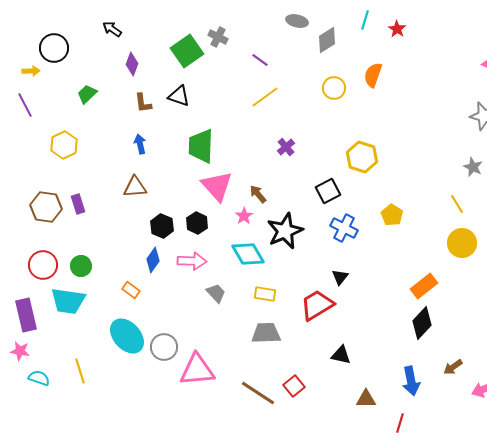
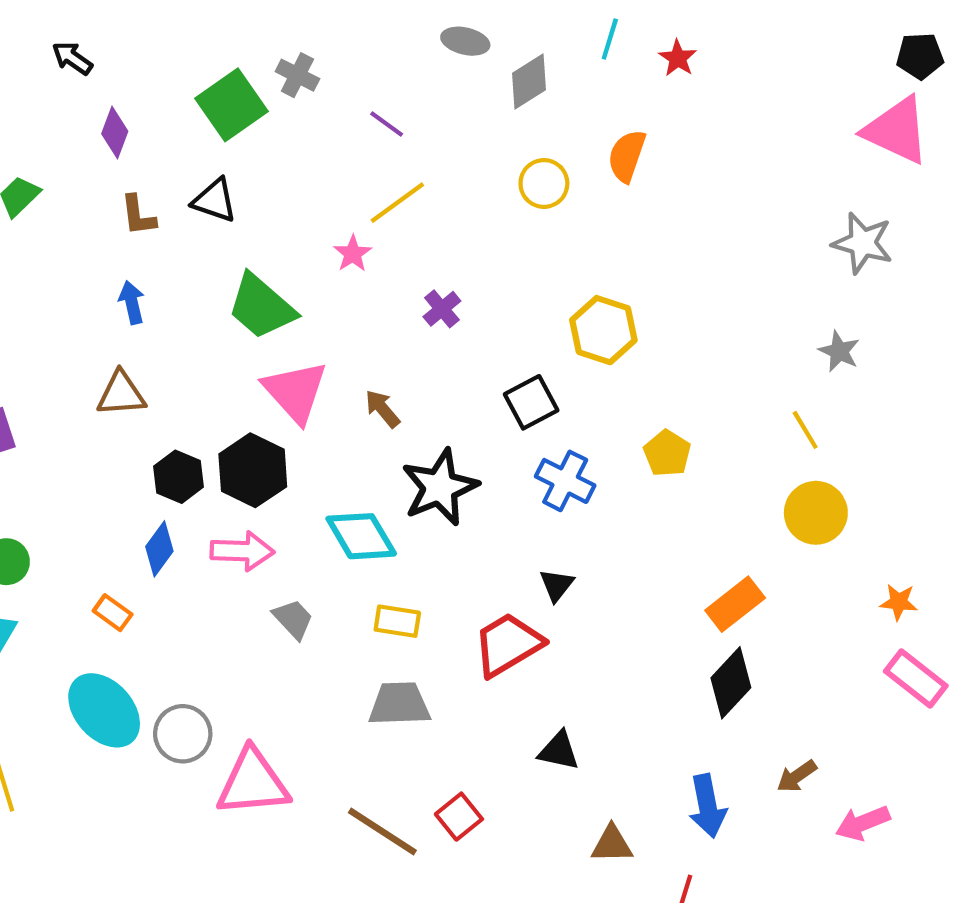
green trapezoid: (201, 146) -> (261, 307), turned -51
pink star: (244, 216) -> (353, 254), moved
black hexagon: (197, 223) -> (253, 470), size x1.5

